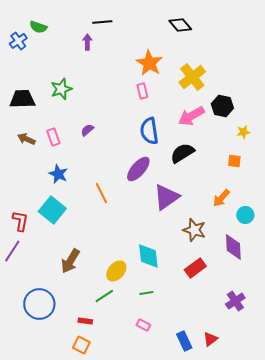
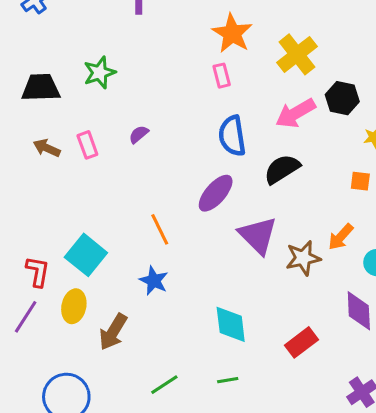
blue star: (58, 174) -> (154, 281), moved
purple triangle: (166, 197) -> (258, 235), turned -40
brown star: (194, 230) -> (303, 258), moved, turned -30
yellow ellipse: (116, 271) -> (74, 306), moved, turned -30

